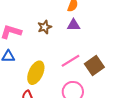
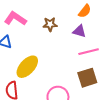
pink line: (71, 61) -> (89, 52), moved

